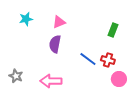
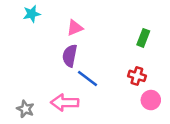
cyan star: (26, 19) -> (32, 14), moved
blue line: (88, 59) -> (87, 78), moved
gray star: (16, 76) -> (25, 109), moved

